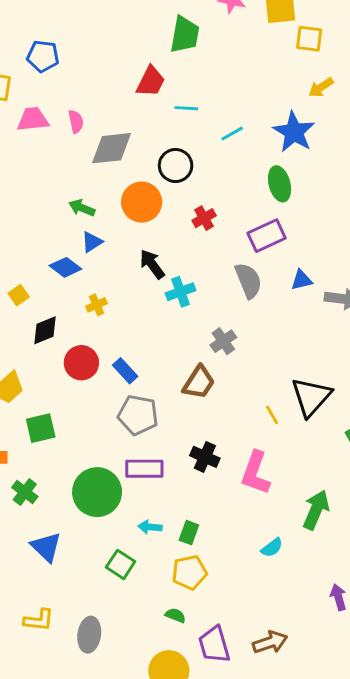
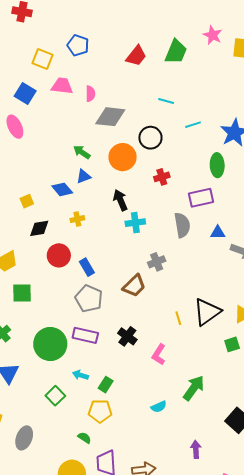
red trapezoid: (151, 82) -> (136, 56), moved
pink L-shape: (255, 473) -> (159, 354), size x0.7

